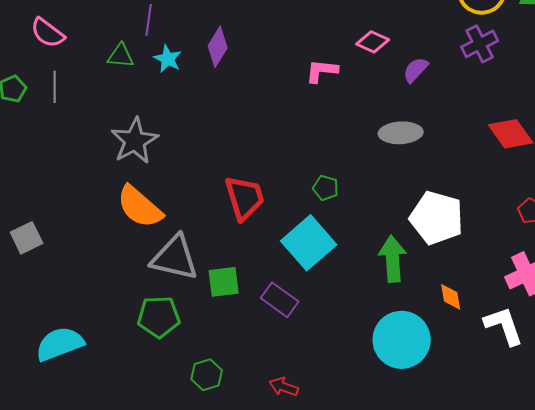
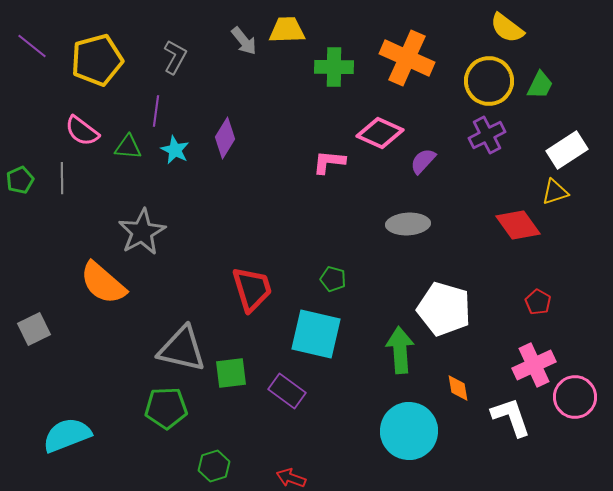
pink semicircle: (48, 33) -> (82, 131), moved
pink diamond: (373, 42) -> (380, 133), size x1.4
orange semicircle: (140, 207) -> (103, 283), moved
cyan square: (309, 243) -> (316, 334), turned -36

